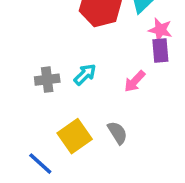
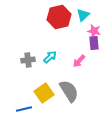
gray semicircle: (117, 133) -> (69, 91), size x1.6
blue line: (40, 164) -> (24, 109), turned -56

